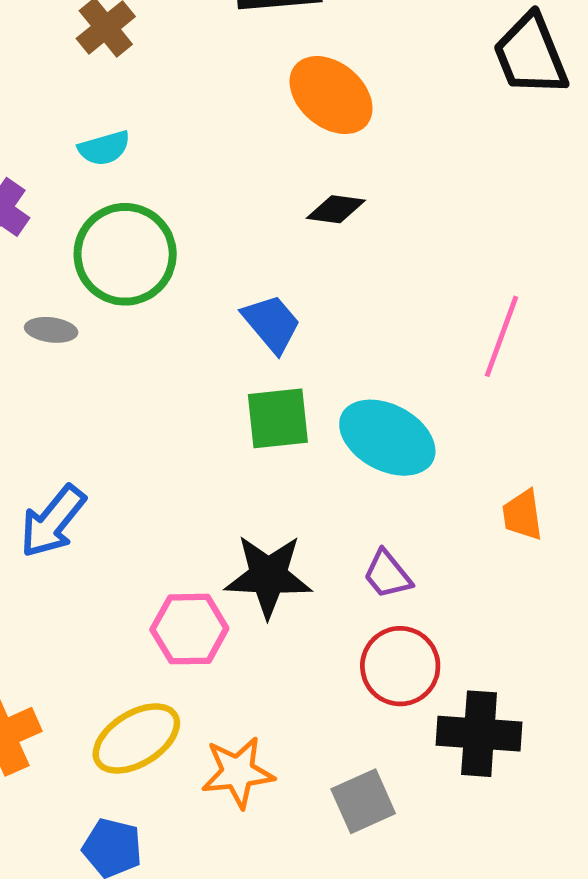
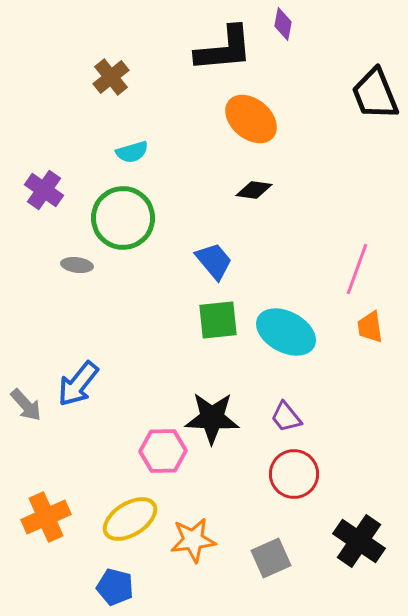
cyan semicircle: (104, 148) -> (132, 152), moved
orange trapezoid: (522, 515) -> (370, 327), moved
black cross: (479, 734) -> (359, 541), moved, turned 30

